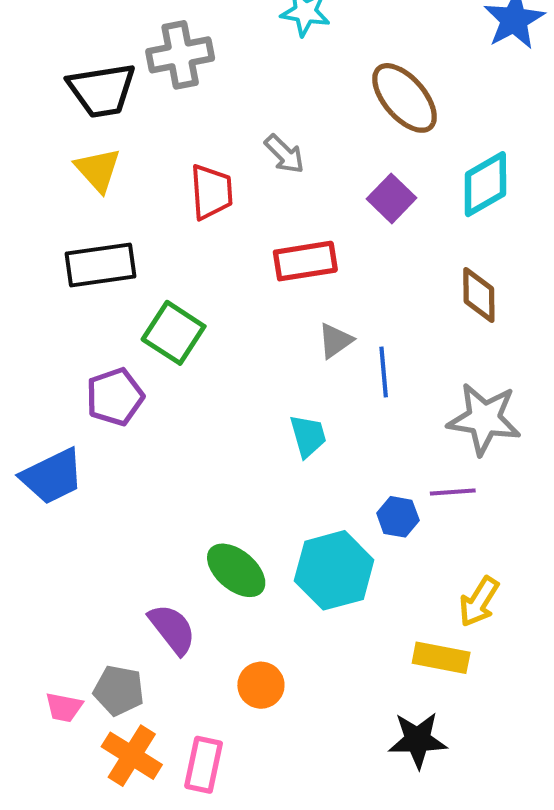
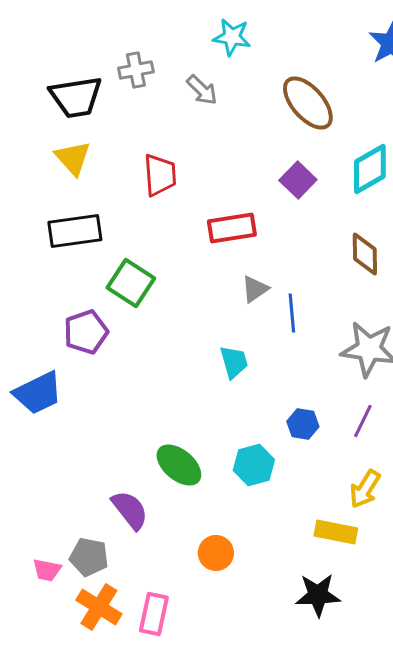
gray cross: (180, 55) -> (136, 70), size x0.7
gray arrow: (284, 154) -> (202, 90), moved
purple line: (453, 492) -> (363, 421), moved, turned -60
cyan hexagon: (334, 570) -> (254, 465), size x0.7
orange circle: (261, 685) -> (216, 553), moved

